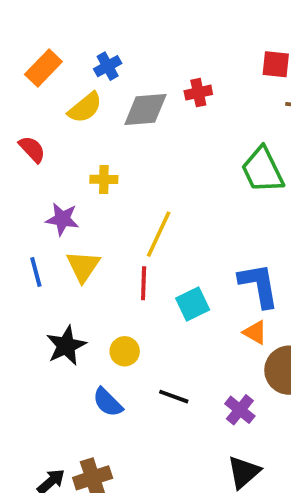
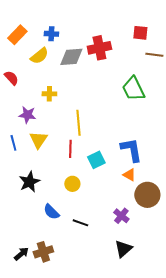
blue cross: (108, 66) -> (51, 34), turned 32
red cross: (198, 93) -> (99, 48), size x1.6
yellow line: (159, 234) -> (78, 123), turned -30
yellow circle: (125, 351) -> (72, 184), moved
black line: (174, 397) -> (80, 223), moved

